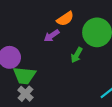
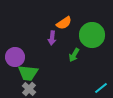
purple arrow: (52, 36) -> (52, 38), turned -48

